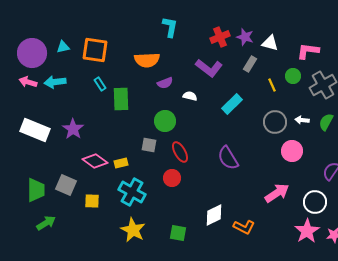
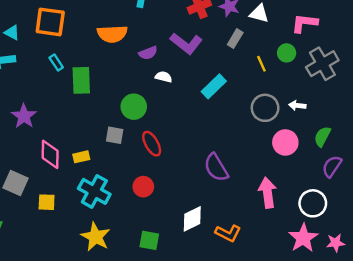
cyan triangle: (63, 47) -> (12, 33), moved, turned 40
purple semicircle: (165, 83) -> (148, 53), moved
green semicircle: (326, 122) -> (322, 136), moved
purple semicircle: (228, 158) -> (216, 168), moved
pink diamond: (95, 161) -> (50, 154), turned 55
red circle: (172, 178) -> (143, 187), moved
pink arrow: (277, 193) -> (267, 193), turned -65

